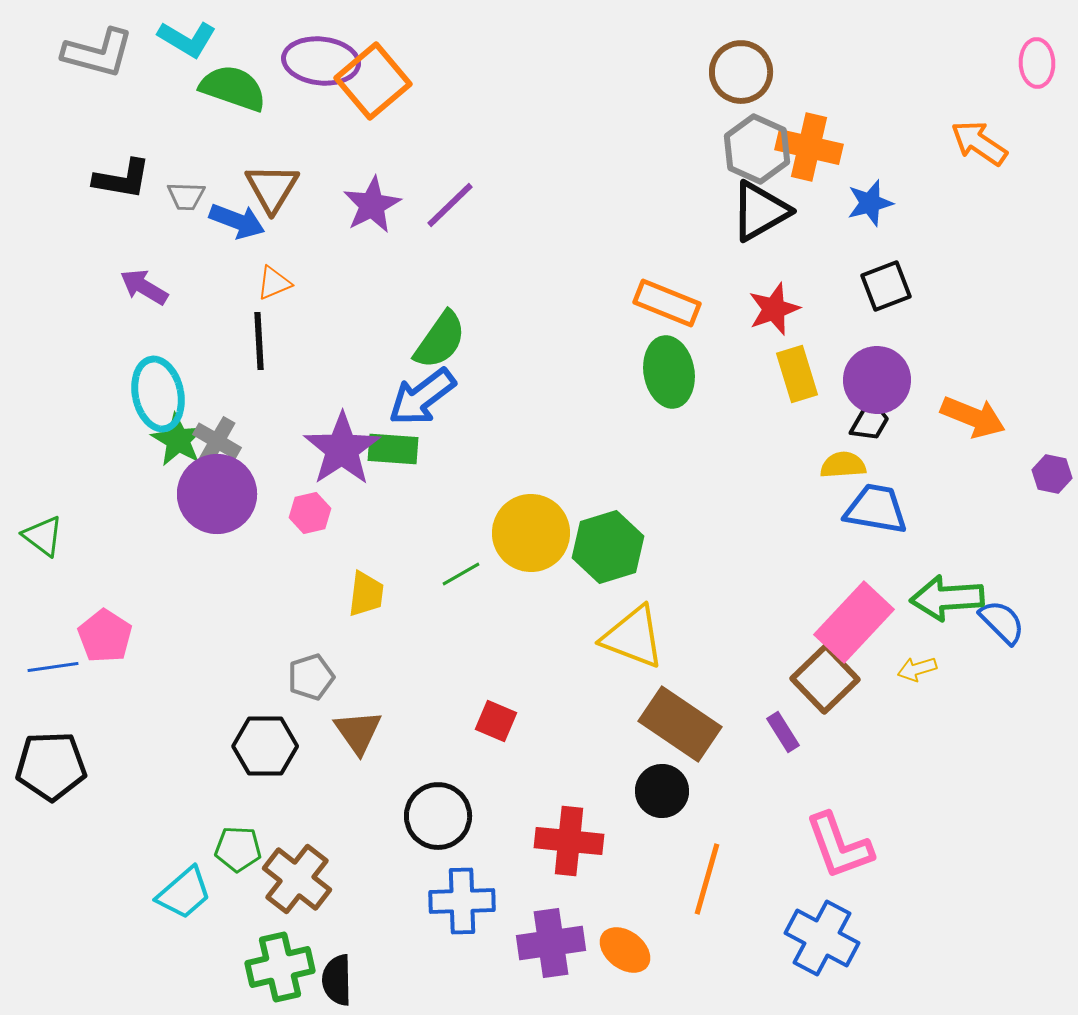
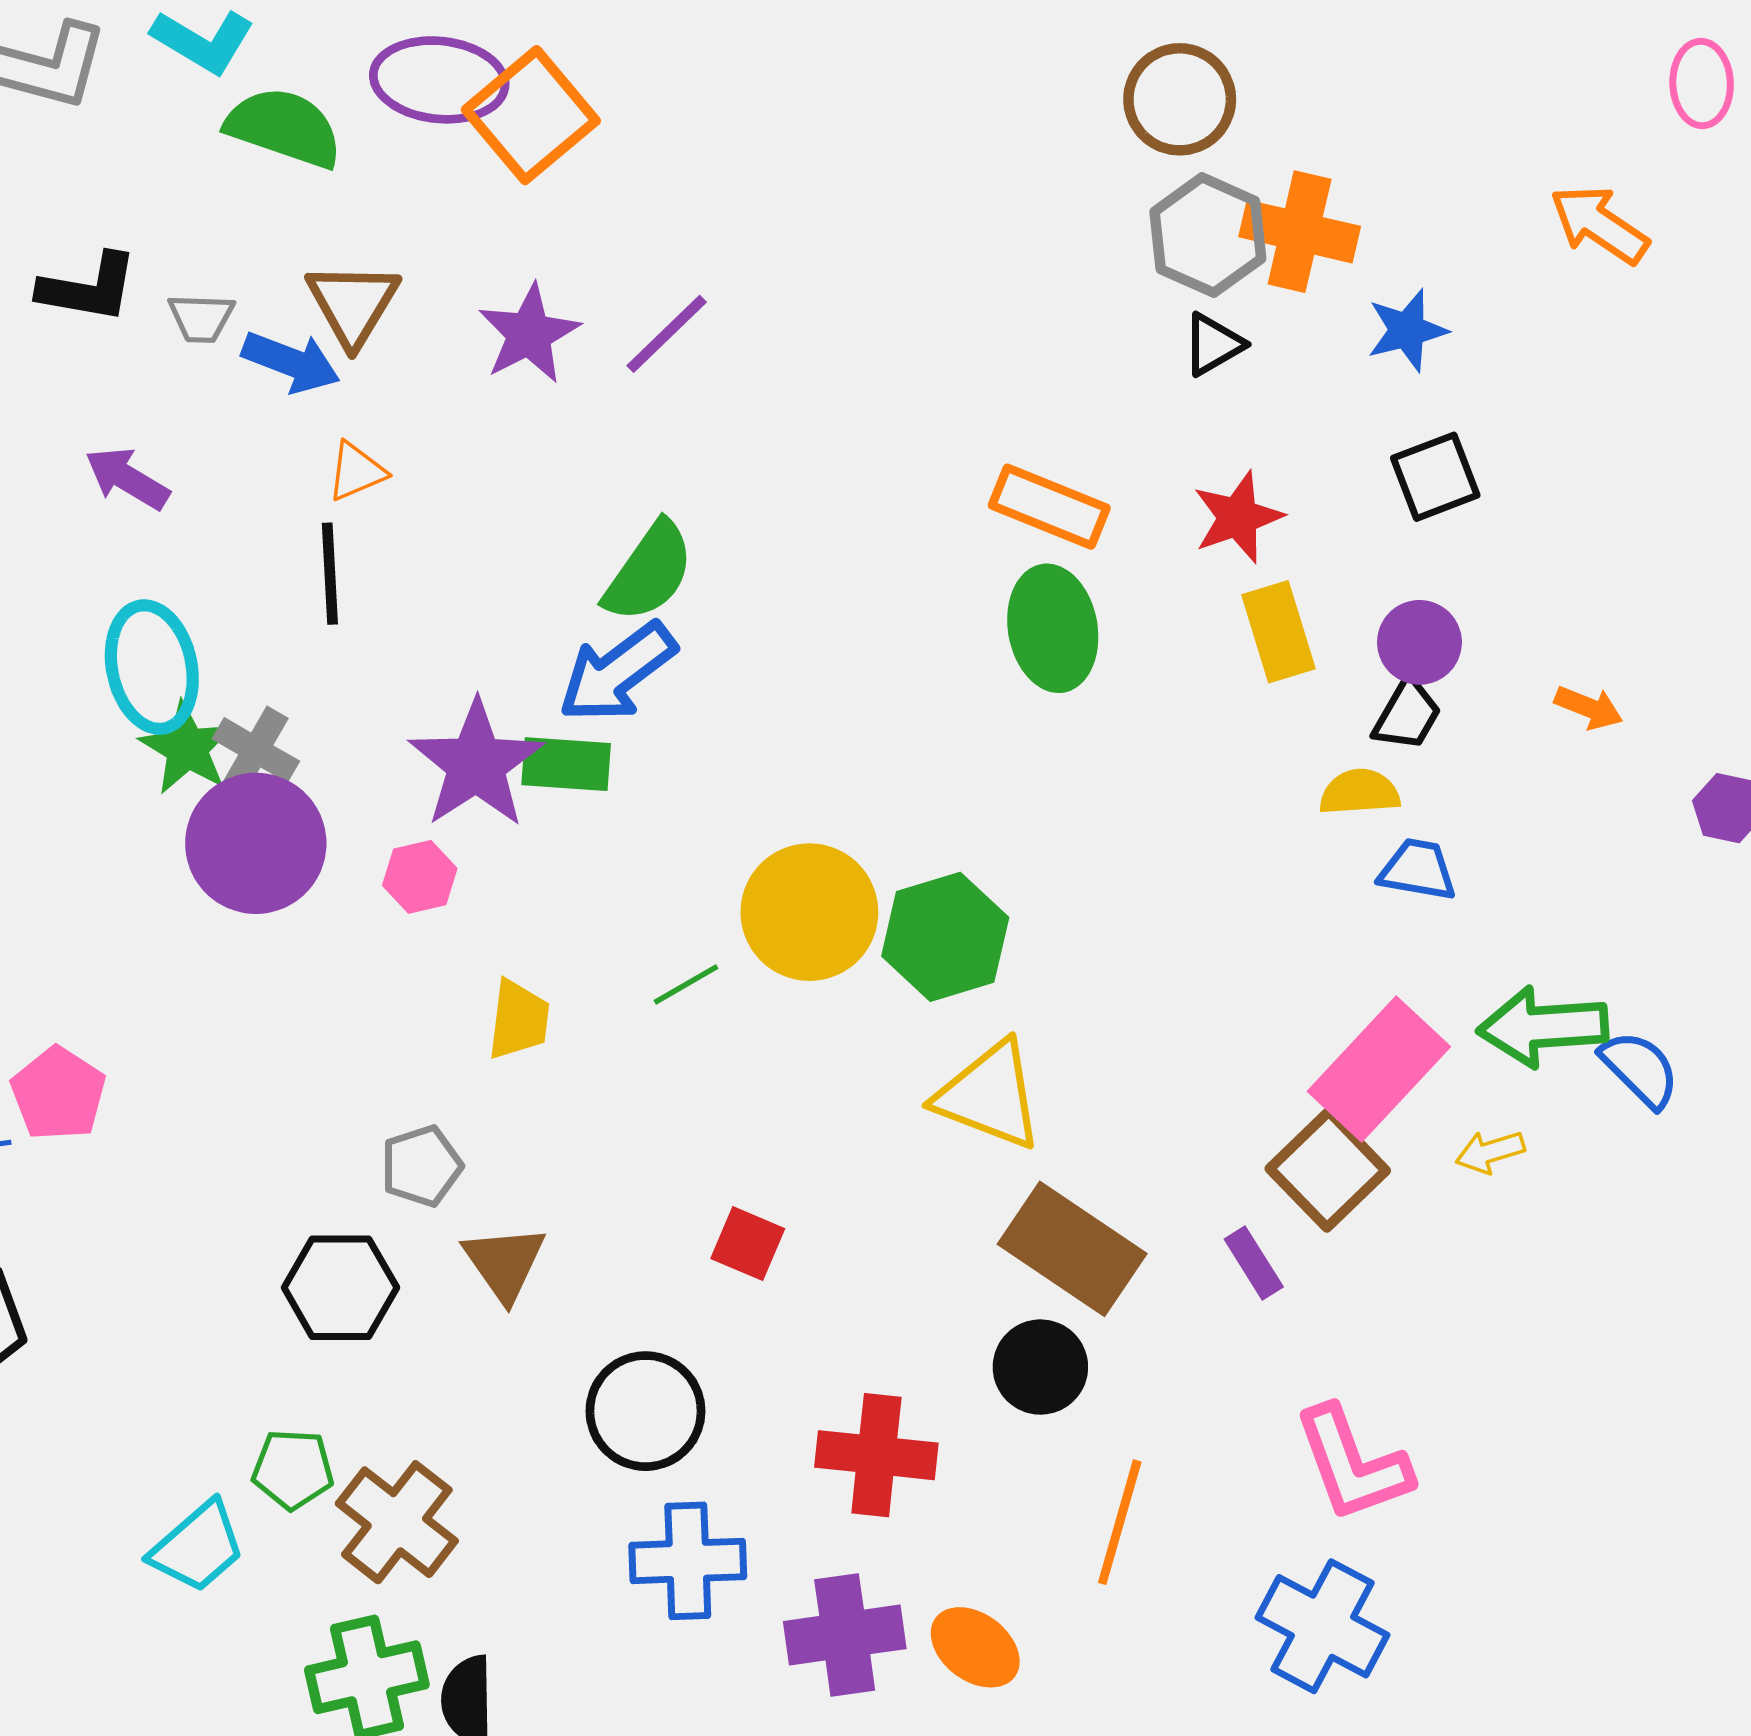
black triangle: (760, 211) -> (1213, 344), size x0.6
purple circle: (877, 380) -> (1419, 642), size x0.7
orange arrow: (973, 417) -> (1589, 708), size x0.6
blue trapezoid: (876, 509) -> (1418, 870), size x0.7

